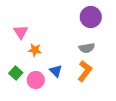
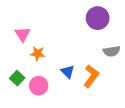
gray semicircle: (87, 48) -> (112, 51), moved
blue triangle: (56, 71) -> (68, 72), moved

